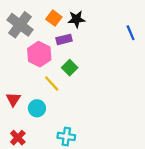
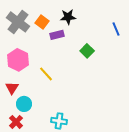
orange square: (54, 18) -> (42, 22), moved
pink hexagon: (39, 54) -> (18, 60), moved
green square: (70, 68) -> (87, 51), moved
cyan circle: (37, 108) -> (24, 104), moved

